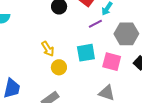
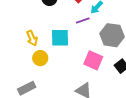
cyan square: (86, 53) -> (60, 38), moved

